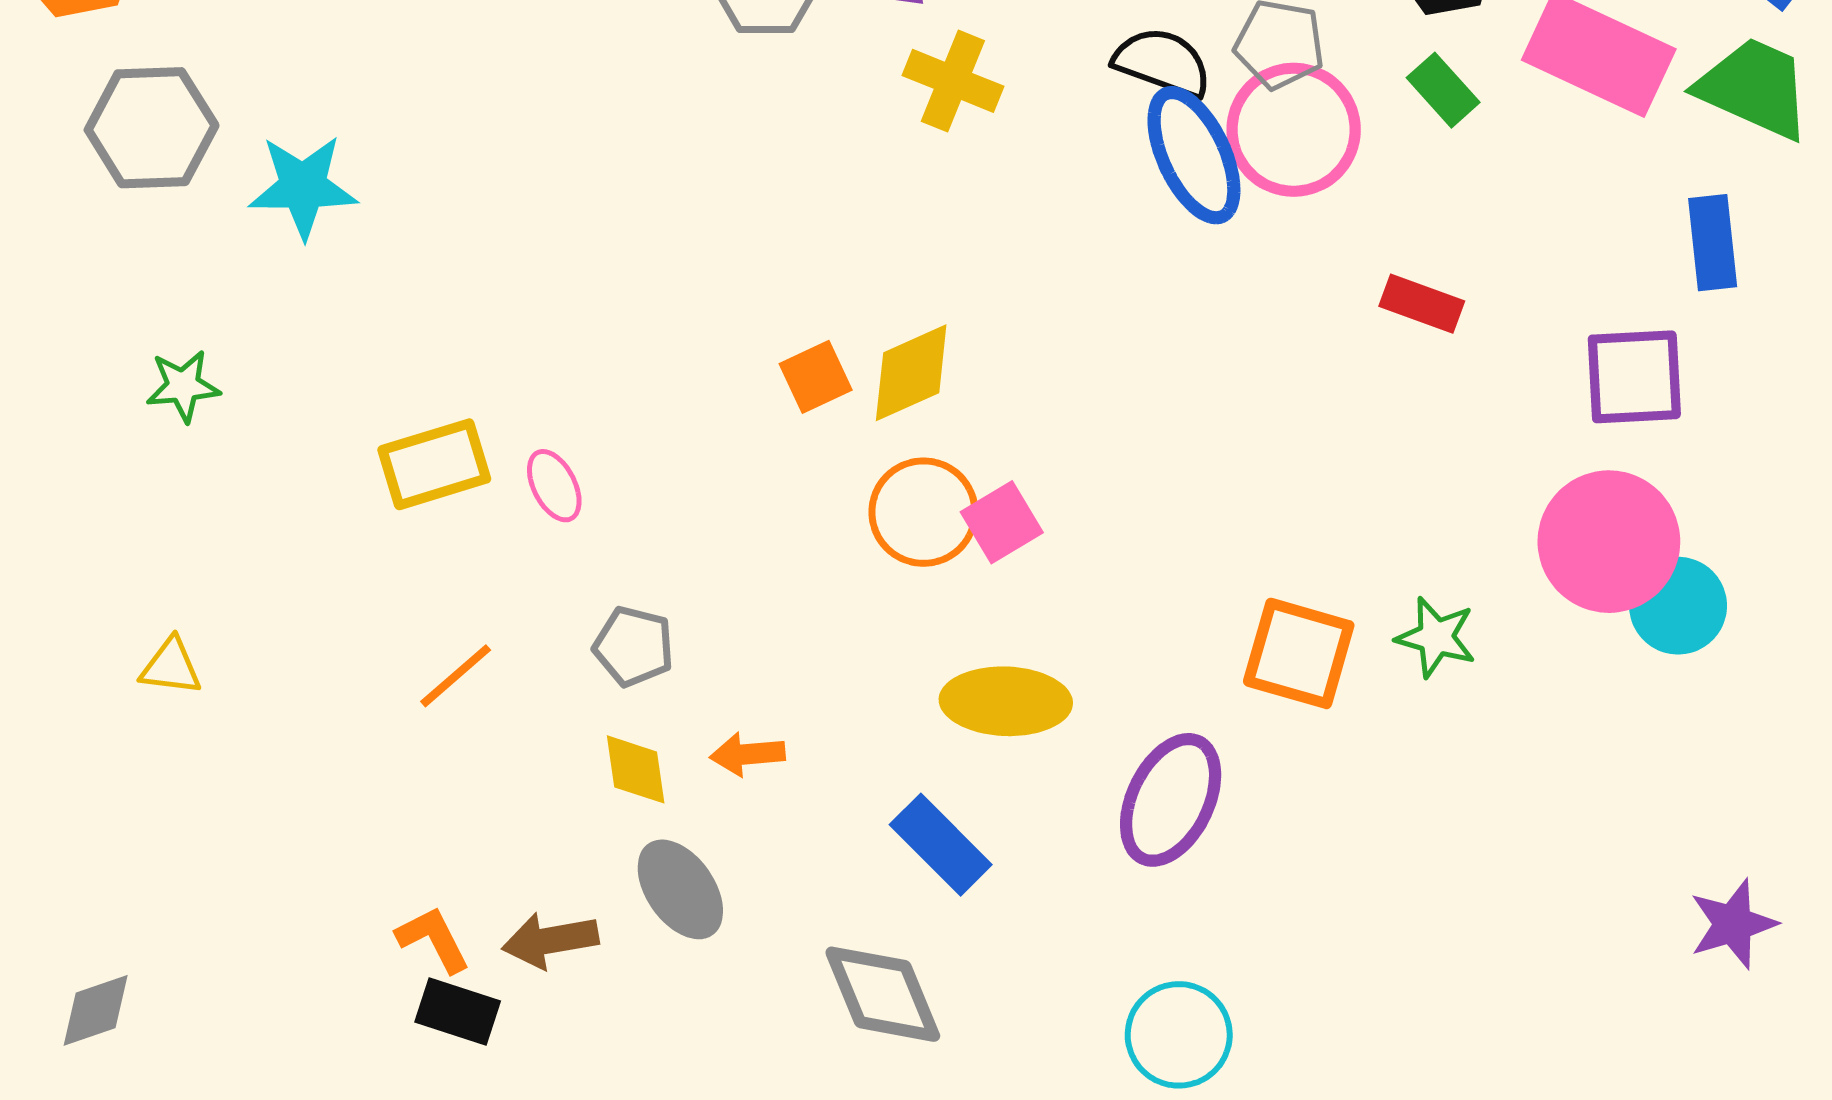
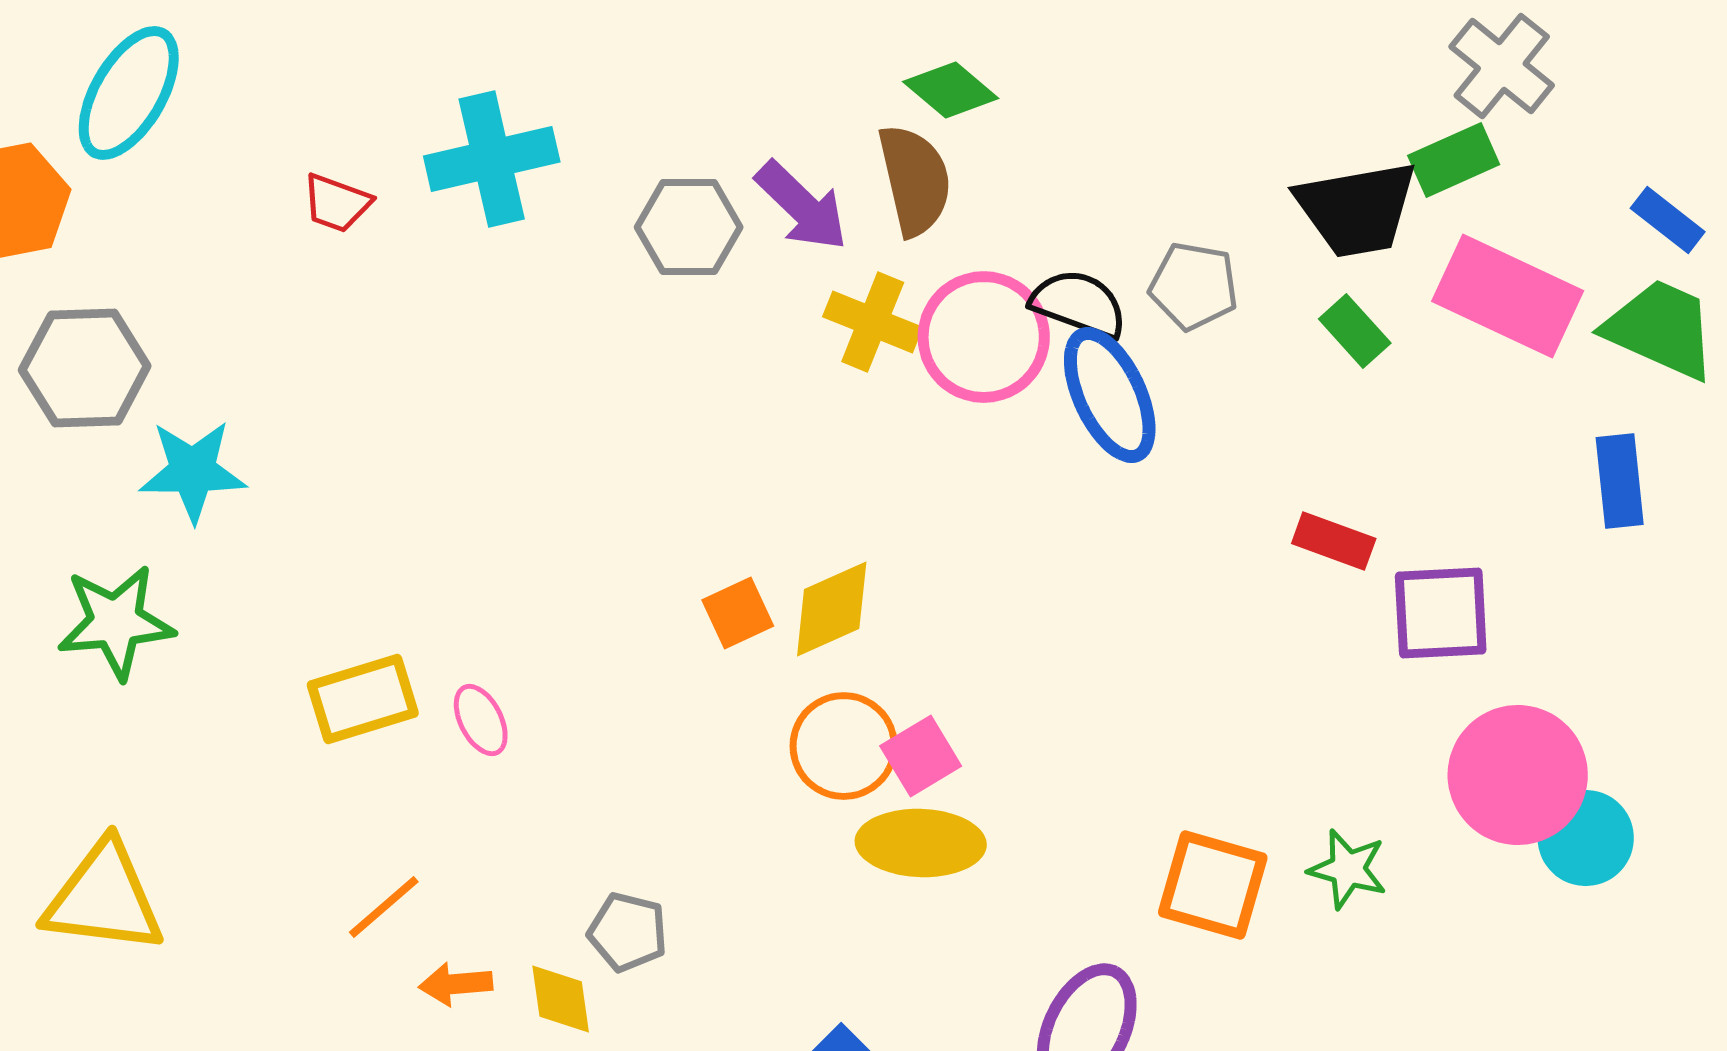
pink circle: (1294, 130) -> (984, 337), moved
cyan star: (303, 187) -> (193, 471), moved
purple square: (1634, 377) -> (1441, 613), moved
green star: (183, 386) -> (116, 622), size x1.6
gray pentagon: (634, 646) -> (628, 932), moved
yellow triangle: (171, 667) -> (104, 898), size x2.0
yellow ellipse: (1006, 701) -> (921, 843), moved
orange arrow: (747, 754) -> (456, 984), moved

